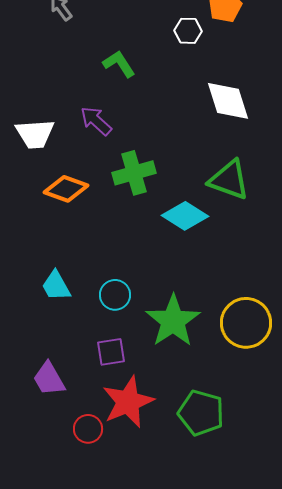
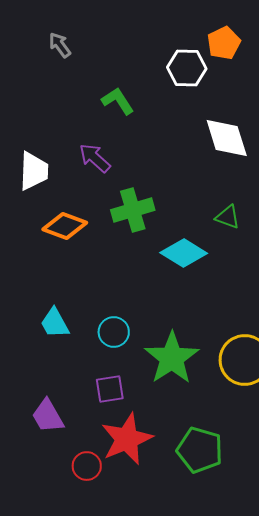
white hexagon: (188, 31) -> (187, 68), size x1.4
white trapezoid: (35, 134) -> (34, 171), turned -84
green triangle: (229, 180) -> (228, 217), size x0.6

